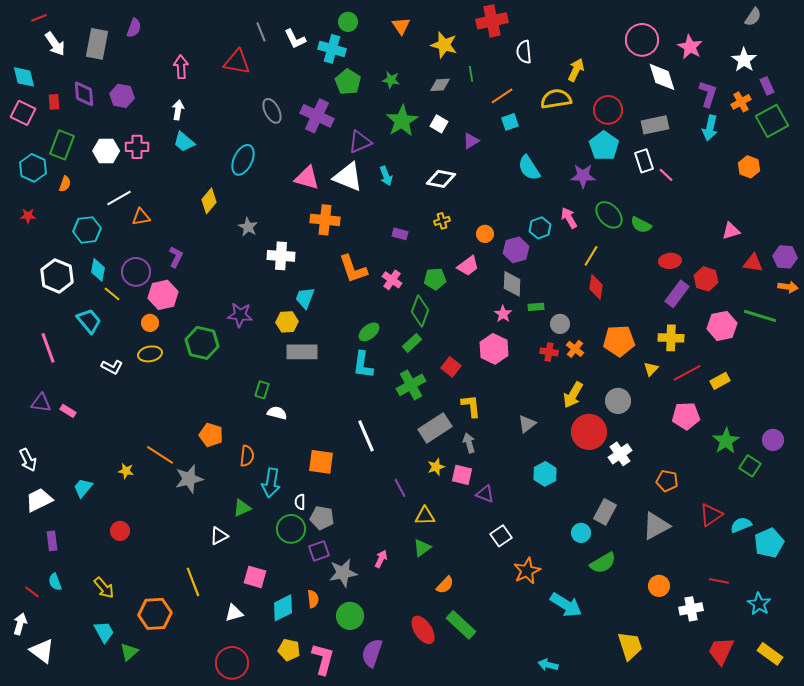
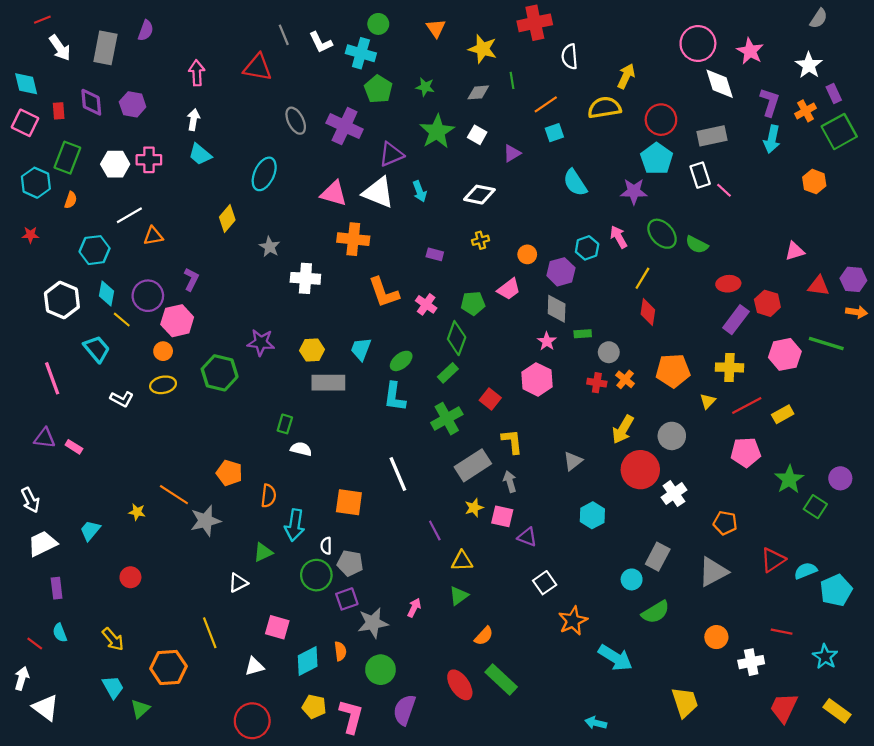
cyan trapezoid: (305, 298) -> (361, 349), moved

